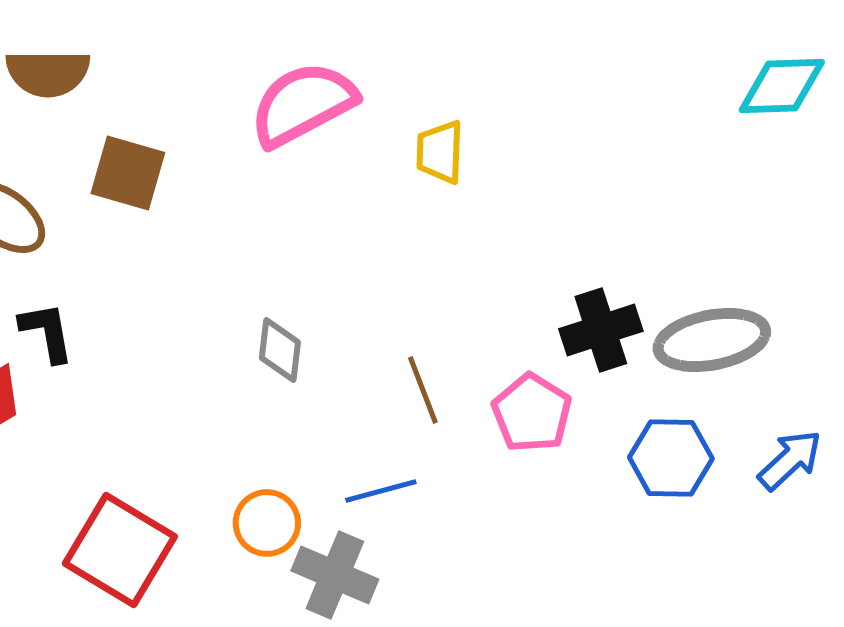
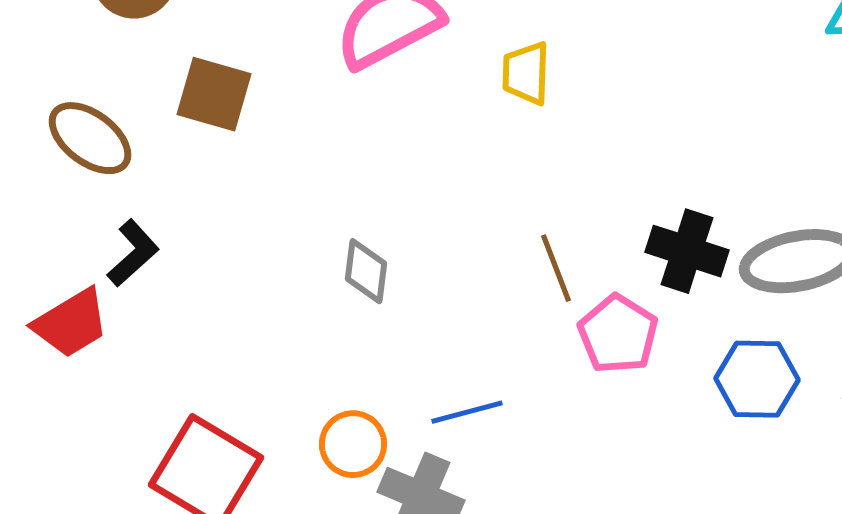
black cross: (601, 330) -> (687, 251), turned 36
black L-shape: (47, 332) -> (133, 253), turned 58
brown line: (423, 390) -> (556, 268), moved

